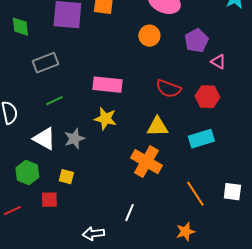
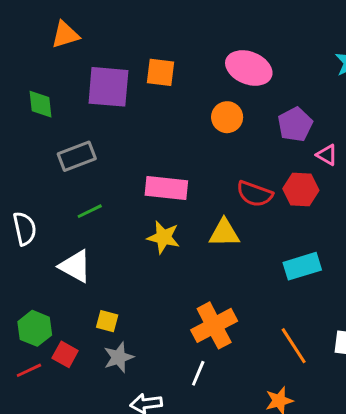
red hexagon: (207, 97) -> (301, 189), moved
yellow triangle: (157, 127) -> (224, 233), moved
gray star: (74, 139) -> (119, 357), moved
orange cross: (146, 162) -> (214, 325), moved, turned 32
green hexagon: (27, 173) -> (35, 328), moved
red square: (49, 200) -> (65, 354), moved, turned 30

